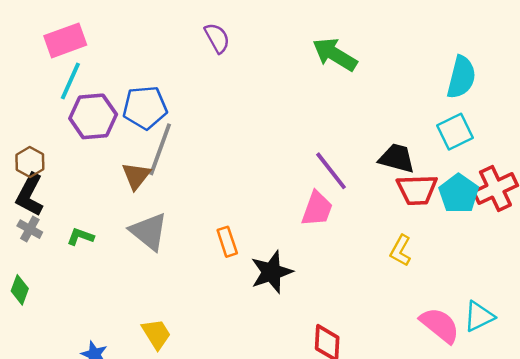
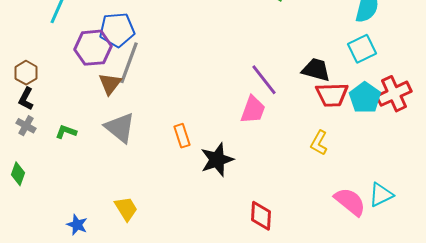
purple hexagon: (93, 116) -> (93, 48), moved
black L-shape: (30, 195) -> (26, 99), size x0.7

